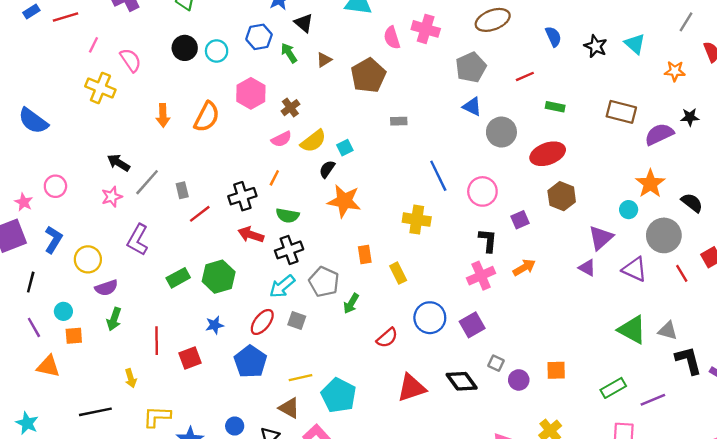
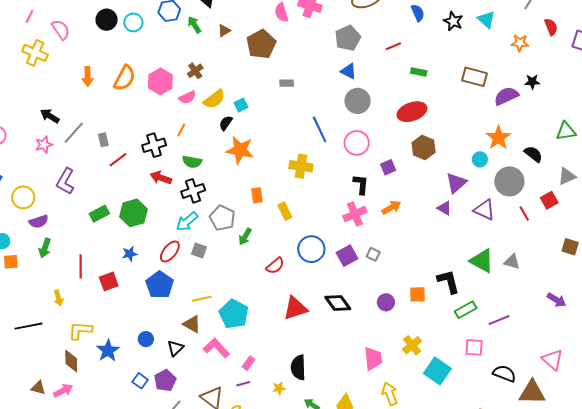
pink hexagon: (251, 93) -> (160, 81), moved
gray circle: (501, 132) -> (358, 101), moved
black L-shape: (688, 360) -> (448, 282), moved
gray square: (496, 363) -> (373, 254), moved

